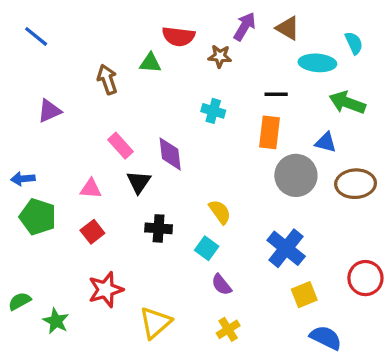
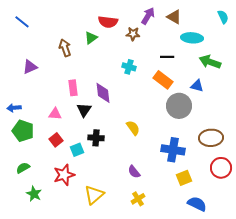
cyan semicircle: (354, 43) -> (223, 17), moved
green triangle: (150, 63) -> (91, 38), turned -40
orange rectangle: (269, 132) -> (163, 80), turned -60
pink rectangle: (121, 146) -> (73, 88), turned 35
brown ellipse: (356, 184) -> (211, 138), moved
cyan square: (207, 248) -> (77, 150), moved, turned 32
blue cross: (286, 248) -> (173, 150), turned -30
green semicircle: (20, 301) -> (23, 168), moved

